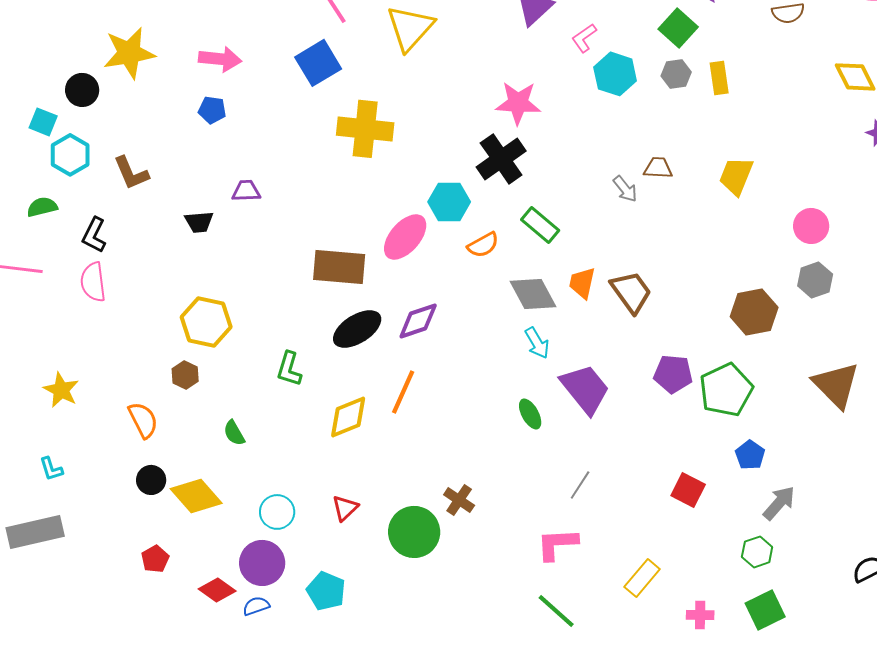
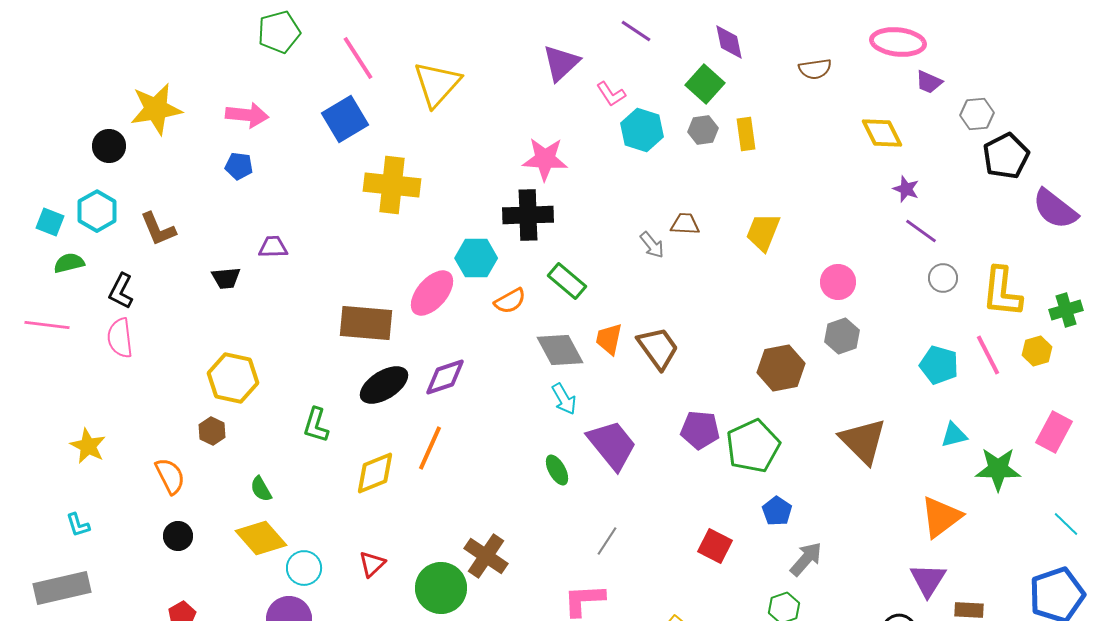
pink L-shape: (584, 38) -> (611, 94), turned -88
cyan square: (43, 122) -> (50, 222), moved
black cross: (501, 159) -> (528, 215), turned 33
yellow diamond: (196, 496) -> (261, 538), moved
brown cross: (459, 500) -> (486, 556), size x1.4

